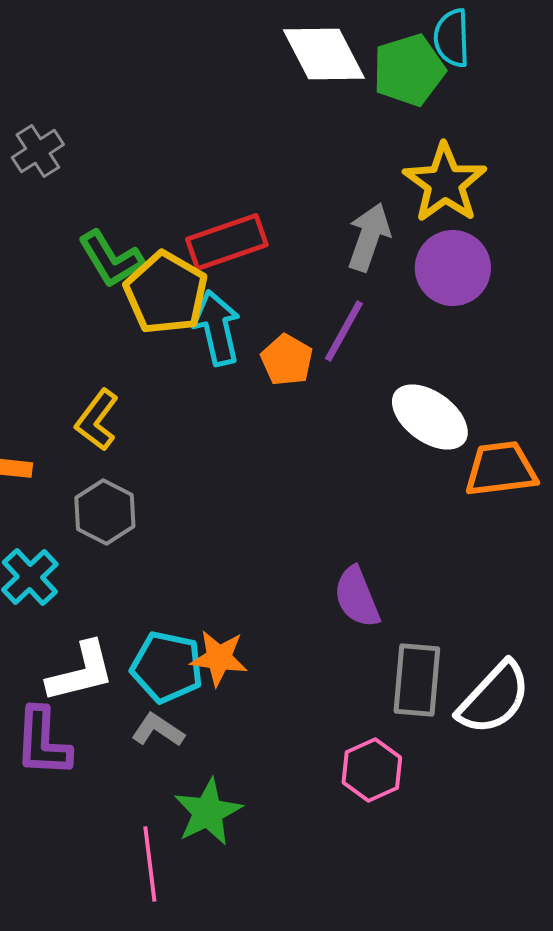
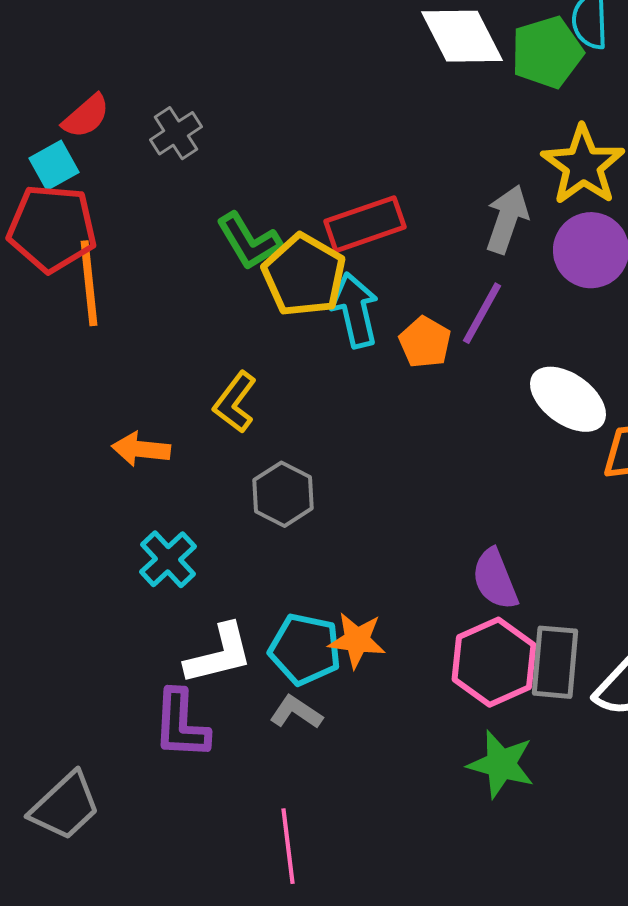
gray hexagon: (105, 512) -> (283, 494), moved
pink hexagon: (372, 770) -> (494, 662), moved, size x1.4
green star: (208, 812) -> (501, 764), moved, turned -30

